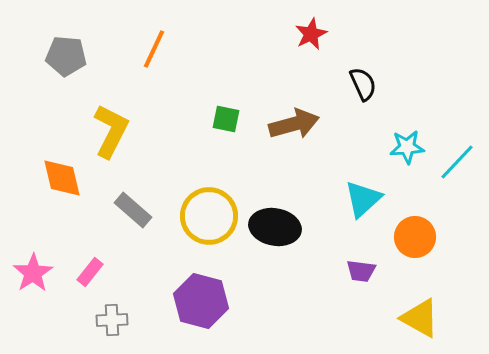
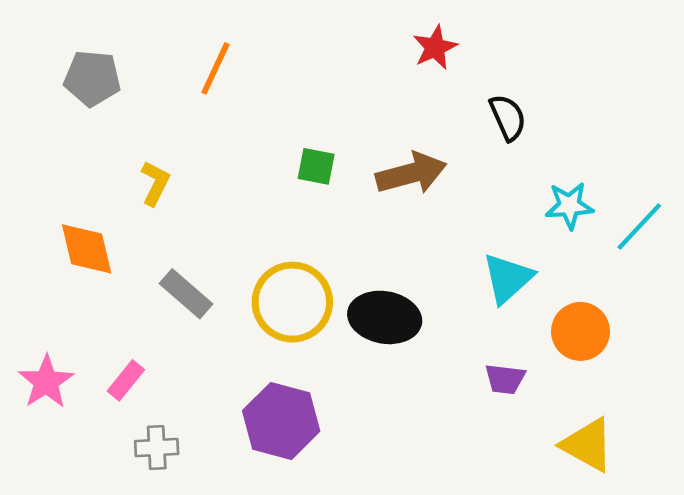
yellow L-shape: (111, 131) -> (155, 183), size x0.6

